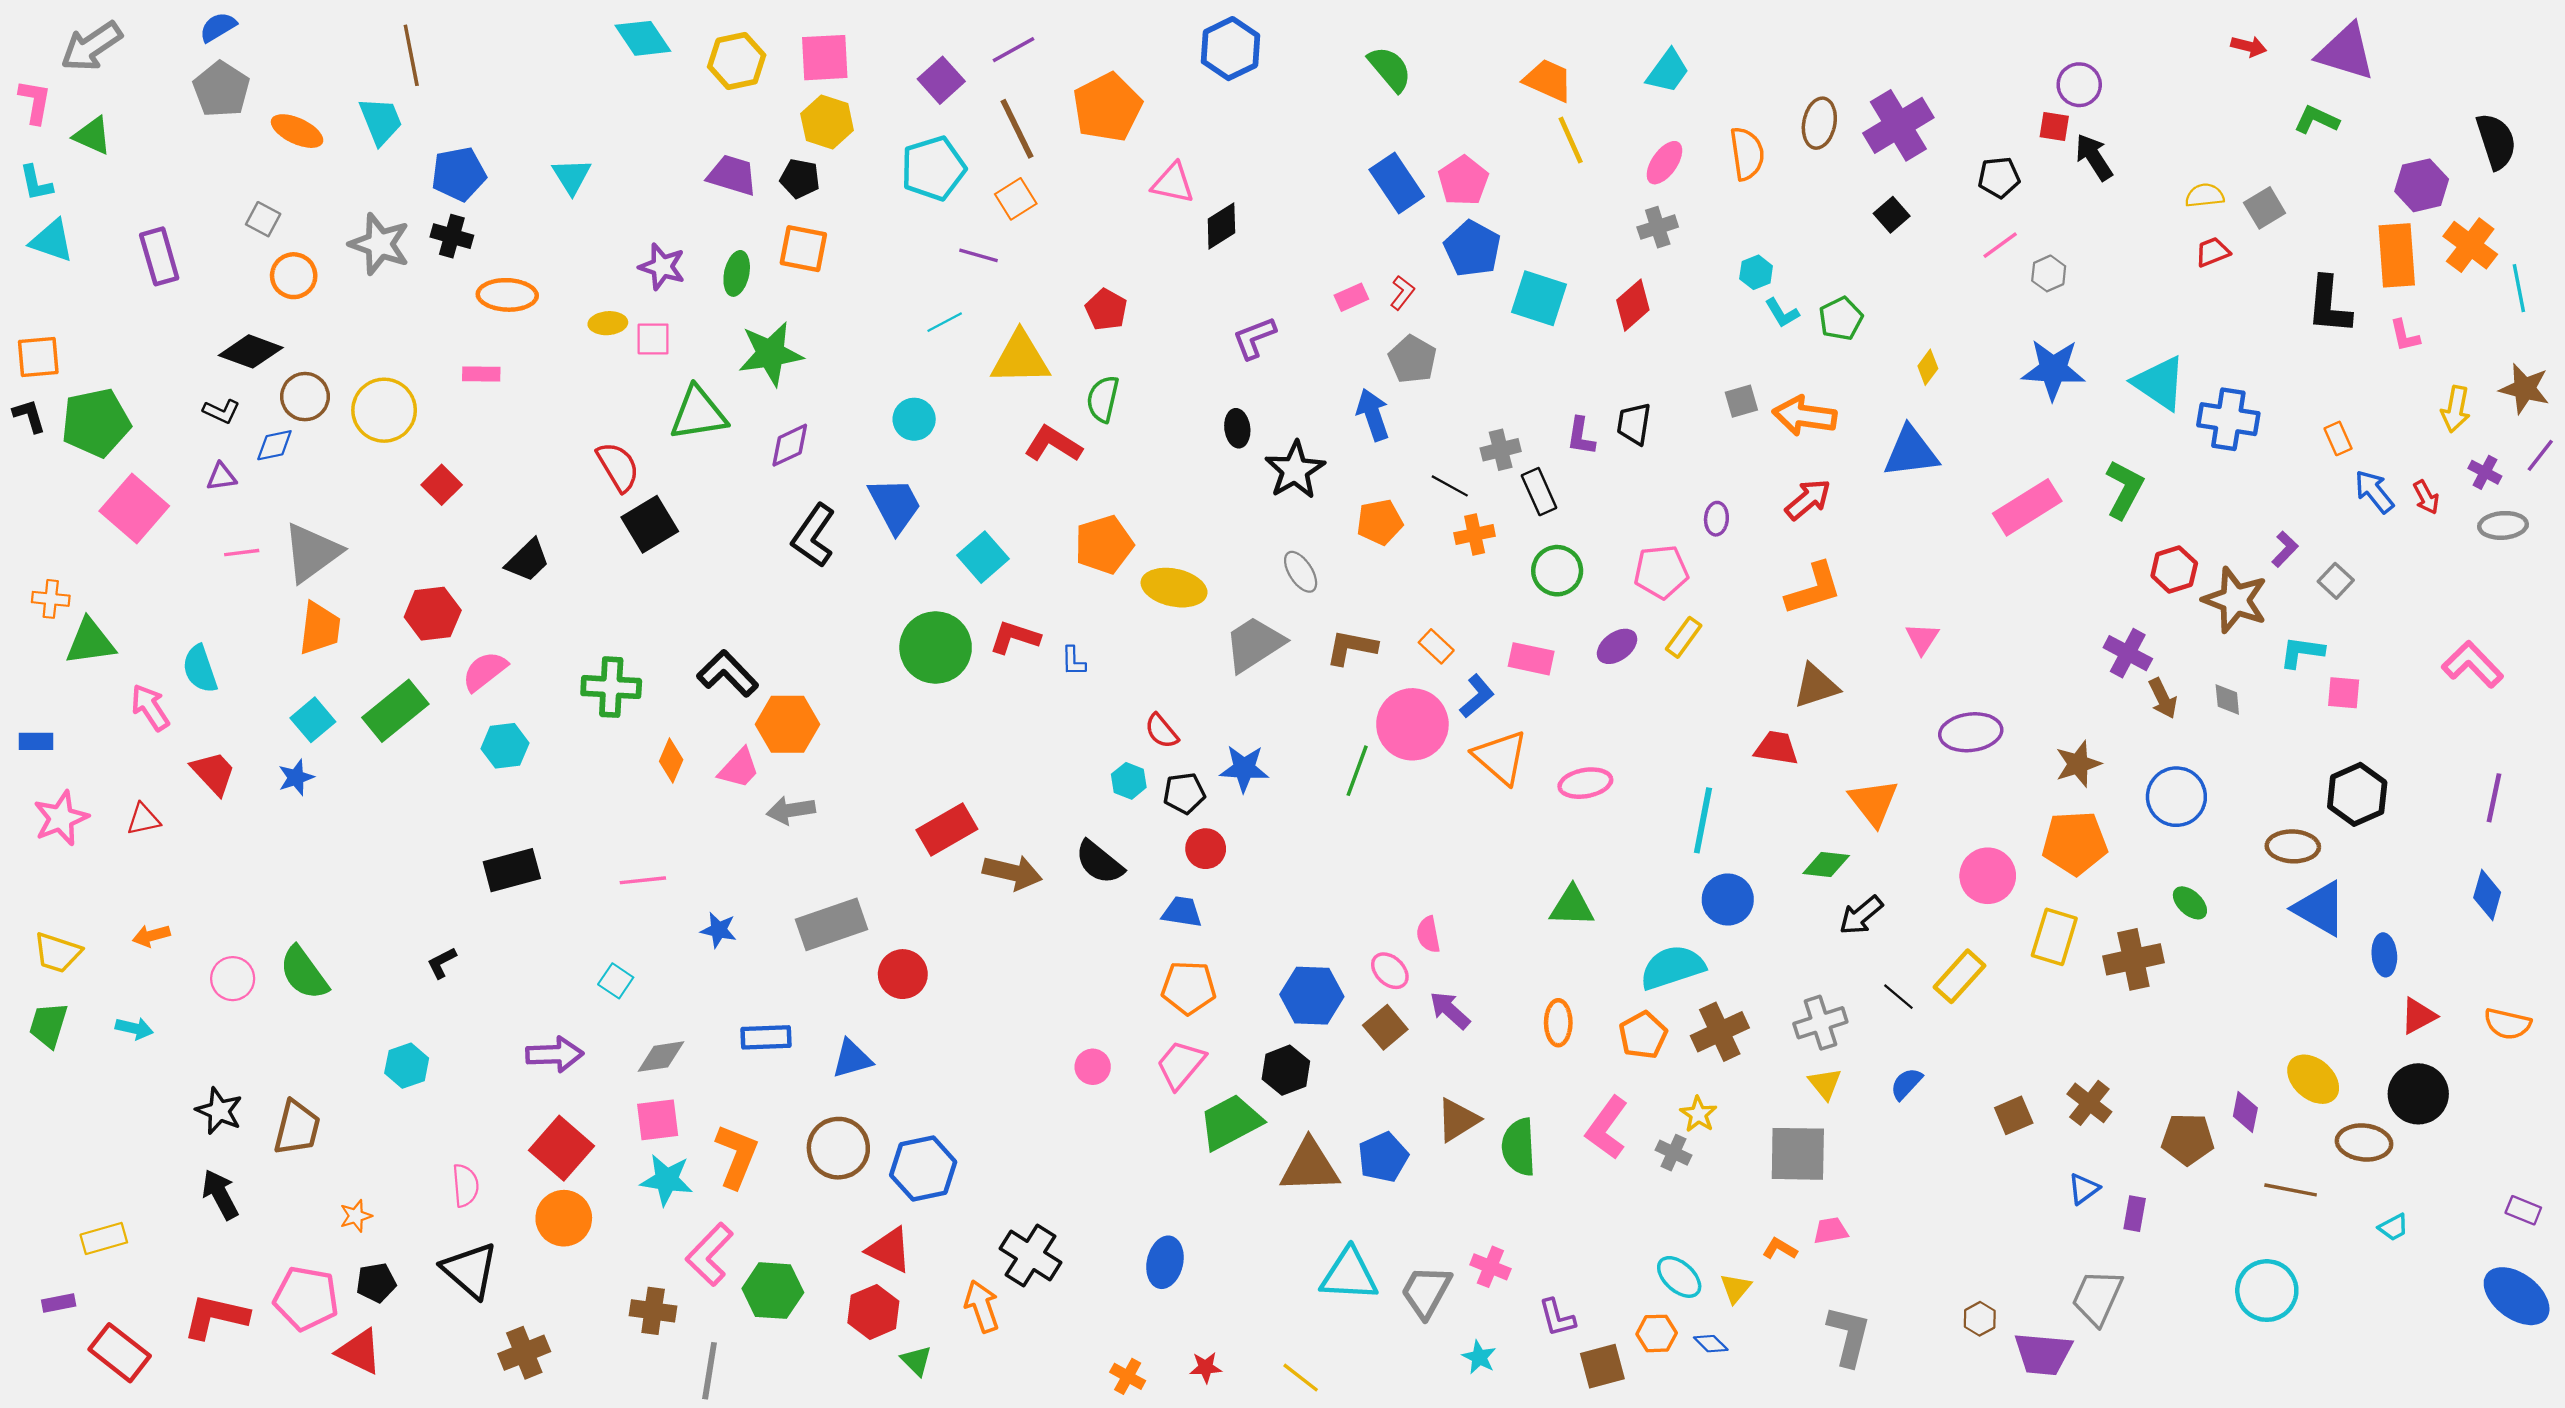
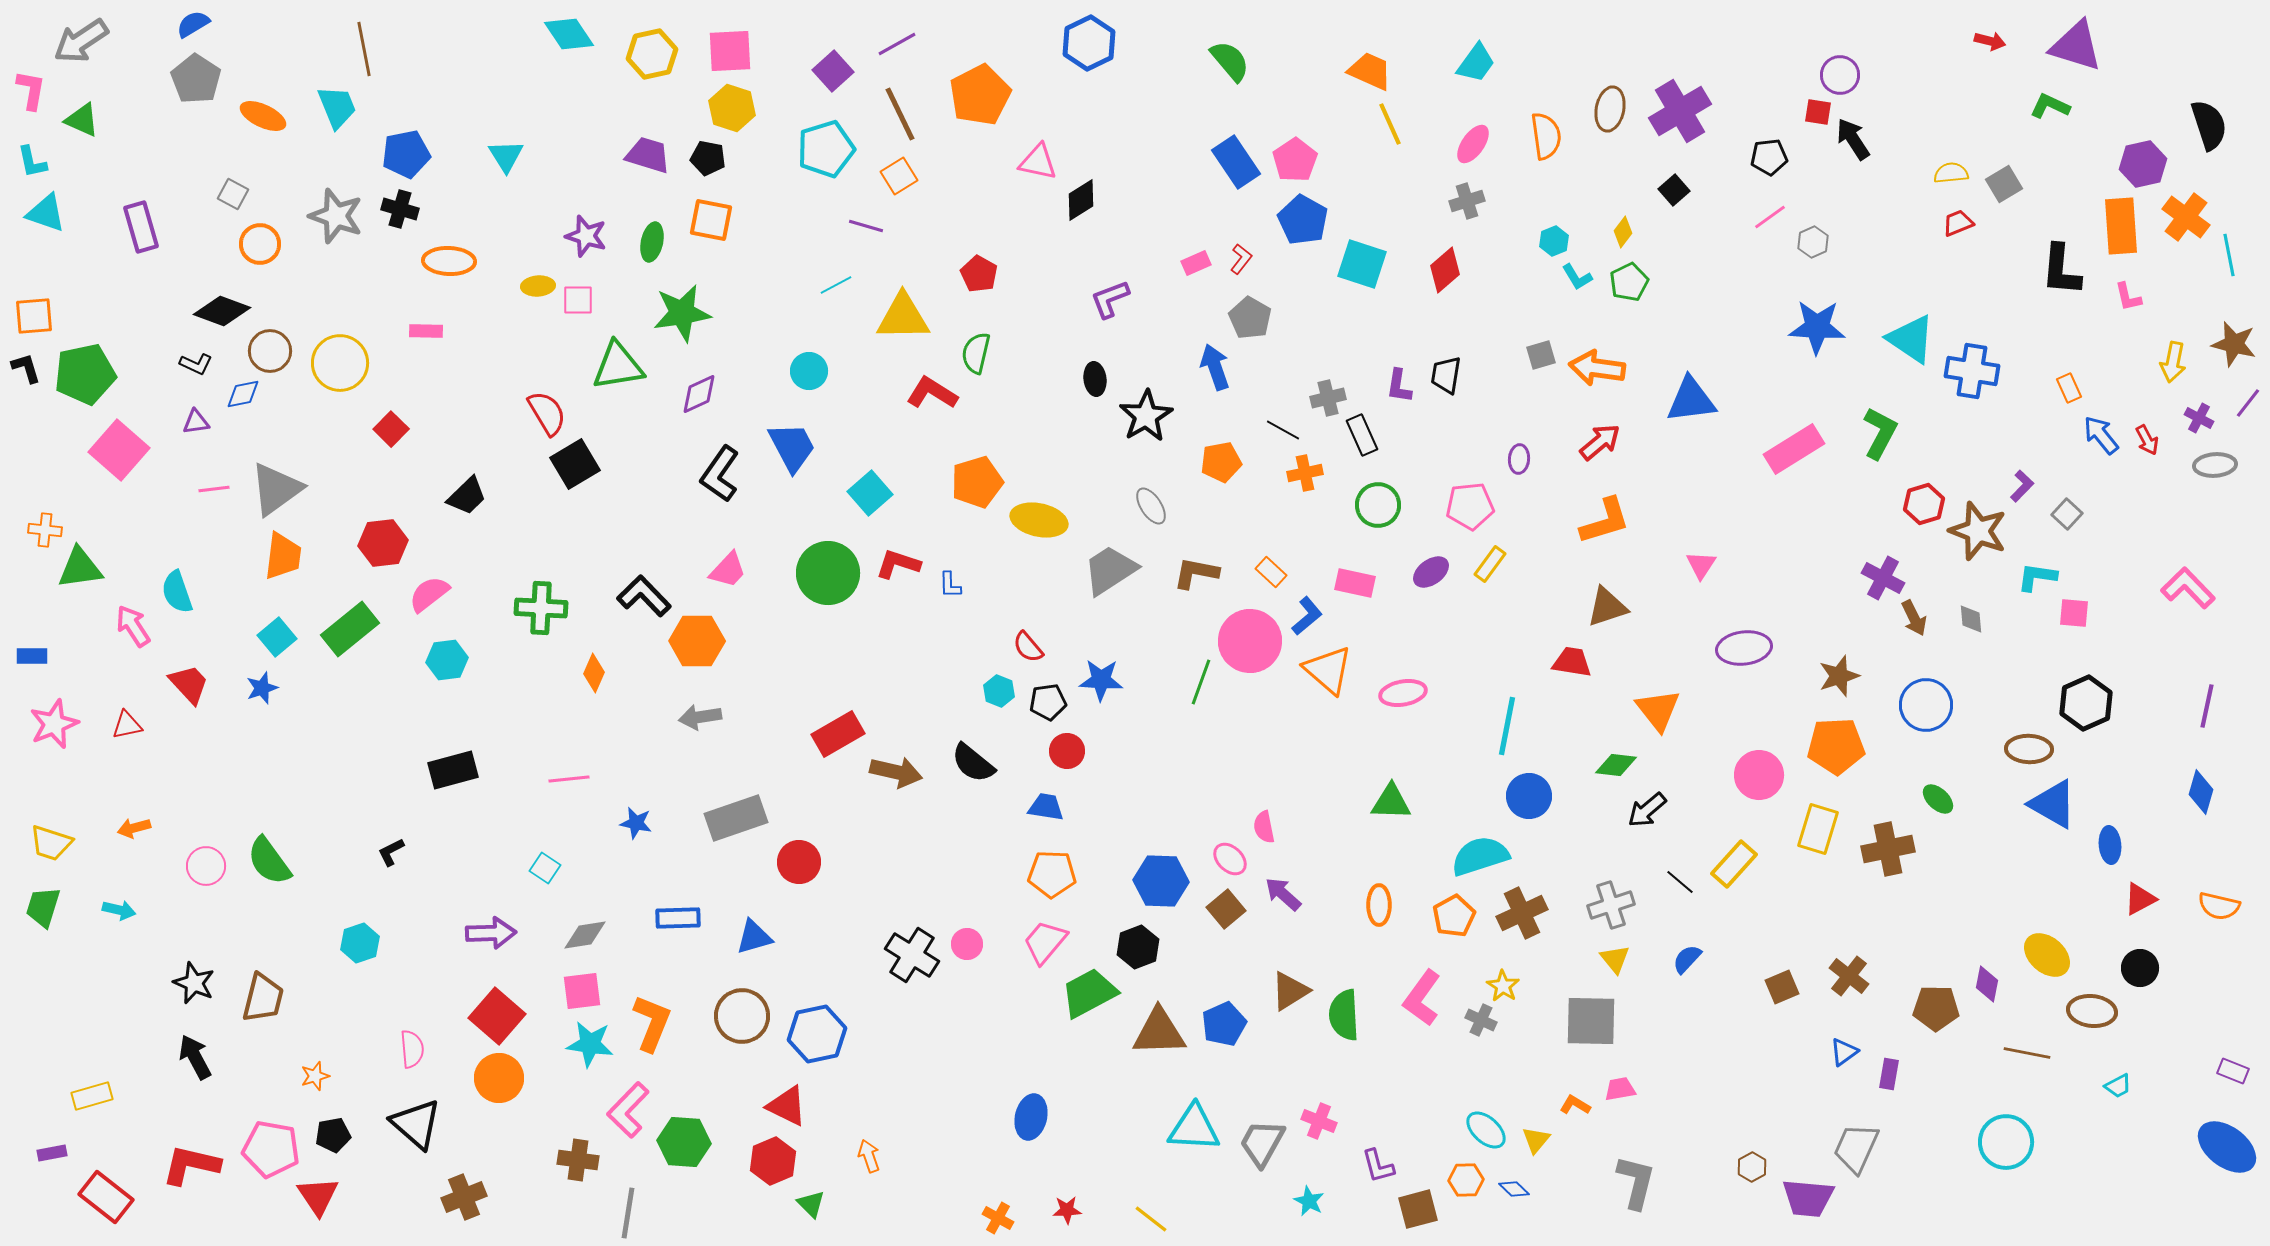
yellow diamond: (1928, 367) -> (1623, 232), moved
pink trapezoid: (739, 768) -> (728, 570), moved
black circle: (2418, 1094) -> (2140, 968), size x0.7
black cross: (1030, 1255) -> (912, 955), moved
orange arrow: (982, 1306) -> (869, 1156), size x0.7
red triangle: (359, 1352) -> (318, 1196), turned 30

